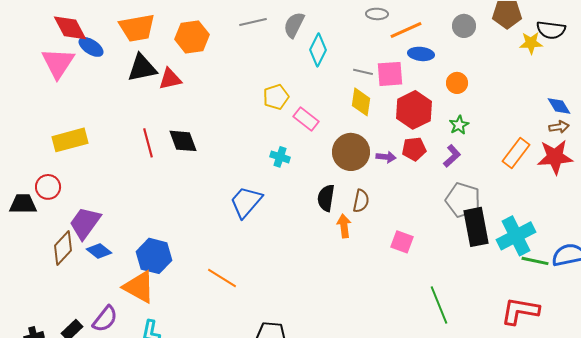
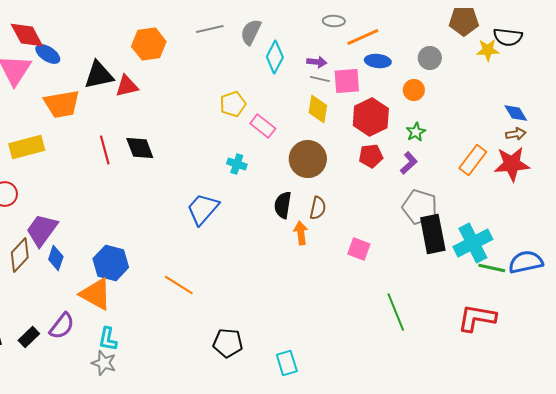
gray circle: (464, 26) -> (430, 58), moved
orange trapezoid: (137, 28) -> (62, 104), moved
purple arrow: (386, 157) -> (317, 62), moved
blue diamond: (99, 251) -> (56, 258), turned 70

